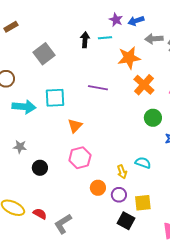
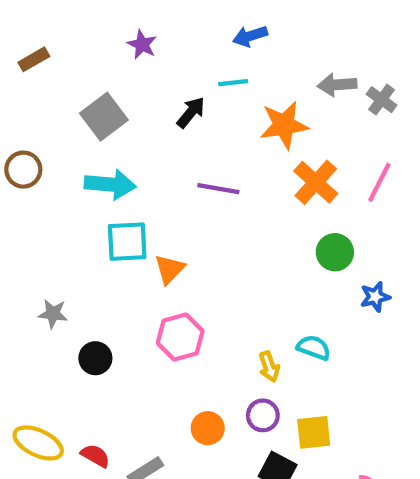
purple star: (116, 20) -> (142, 45), moved
blue arrow: (136, 21) -> (250, 36), moved
black arrow: (85, 40) -> (191, 112), moved, turned 35
cyan square: (55, 98) -> (127, 242), moved
cyan arrow: (24, 107) -> (110, 184), moved
orange circle: (98, 188) -> (208, 428), moved

